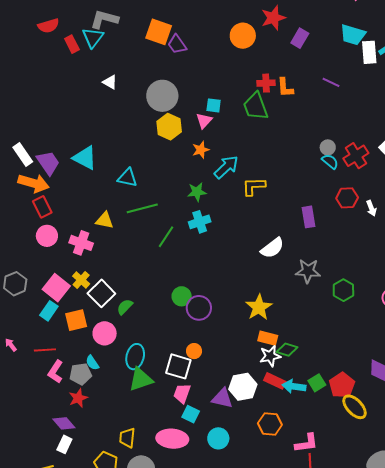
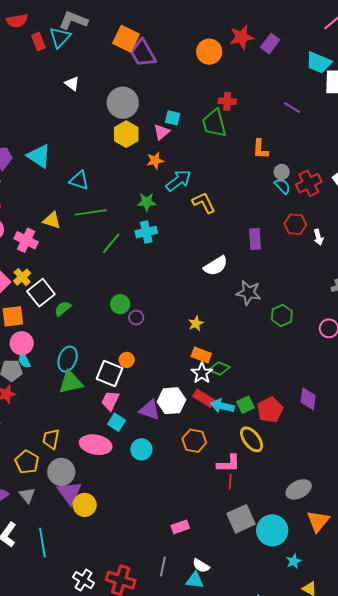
purple rectangle: (300, 38) -> (270, 44), moved
purple trapezoid: (177, 44) -> (143, 53), size x1.4
orange L-shape: (285, 88) -> (260, 149), moved
yellow L-shape: (254, 186) -> (204, 203), turned 60
yellow star: (259, 307) -> (196, 323), size x0.6
purple circle: (199, 308) -> (136, 318), size x0.6
pink circle: (105, 333) -> (22, 343), moved
white star: (270, 356) -> (202, 373), turned -30
yellow ellipse: (355, 407) -> (252, 439), moved

